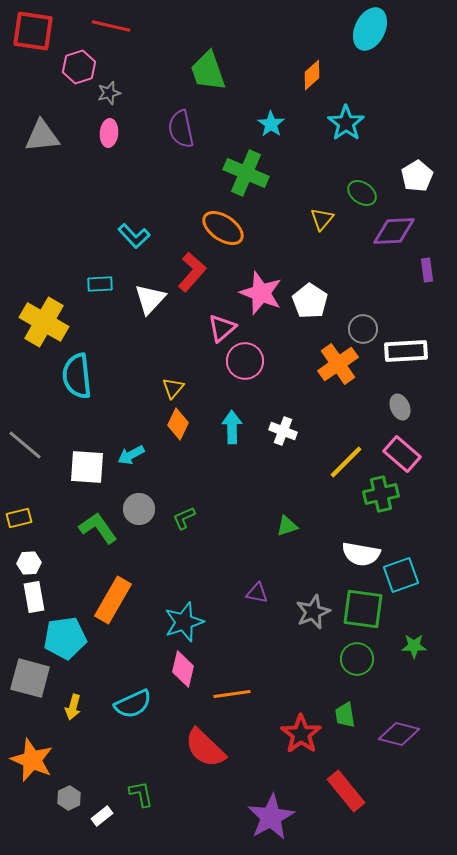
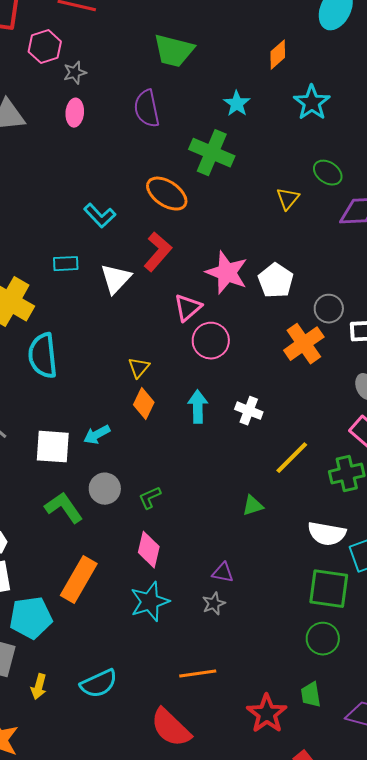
green trapezoid: (208, 71) -> (174, 51), turned -57
orange ellipse: (223, 228) -> (167, 194), moved
yellow line: (346, 462) -> (292, 458), moved
gray star: (313, 612) -> (214, 604), moved, size x0.7
pink diamond: (183, 669) -> (149, 550), moved

